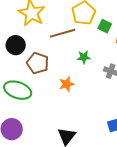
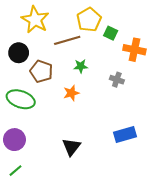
green star: (84, 57) -> (81, 66), moved

